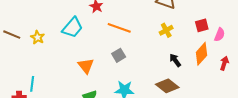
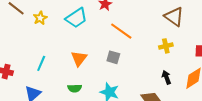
gray square: (119, 55) -> (113, 57), turned 32
cyan line: (32, 84) -> (41, 63), moved

